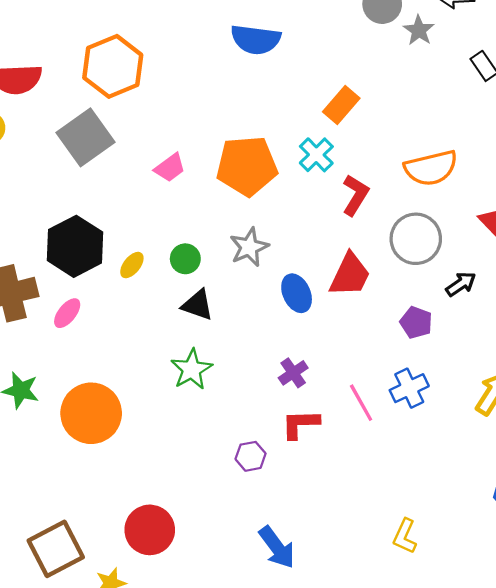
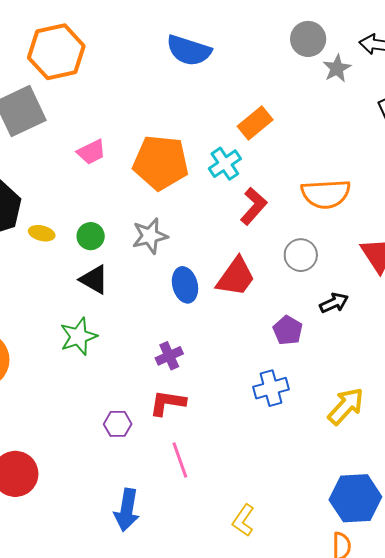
gray circle: (416, 239) -> (301, 255), size x0.7
yellow ellipse: (132, 265) -> (42, 233), turned 55
pink line: (361, 403) -> (180, 460), moved
blue arrow: (277, 547) -> (127, 510), turned 36

